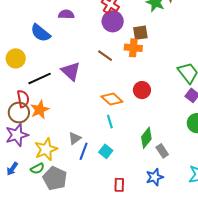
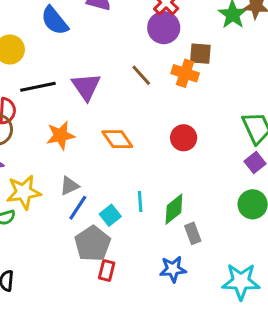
orange diamond: (112, 99) -> (117, 139), moved
orange star: (40, 110) -> (60, 135), moved
cyan line: (110, 122) -> (140, 201), moved
gray pentagon: (55, 178) -> (93, 244), moved
red rectangle: (119, 185) -> (107, 270), moved

